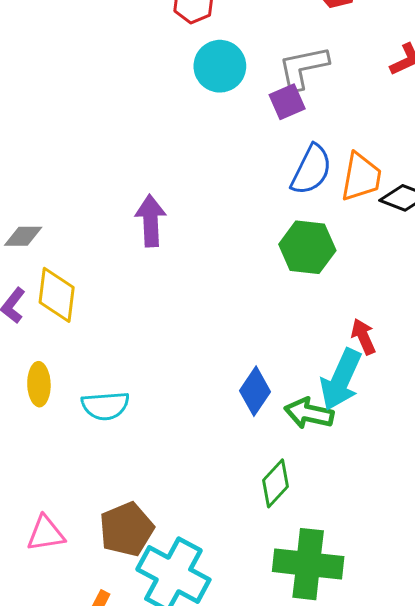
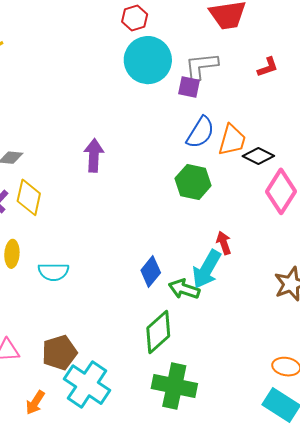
cyan circle: (220, 66) -> (148, 60), size x1.4
purple square: (287, 102) -> (189, 87), turned 30
green diamond: (276, 483) -> (158, 332), size x1.4

